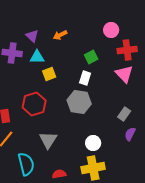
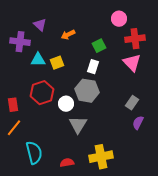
orange arrow: (60, 35) -> (68, 35), moved
cyan triangle: (37, 57) -> (38, 60), moved
gray triangle: (48, 140) -> (78, 125), moved
white circle: (93, 143) -> (66, 104), moved

